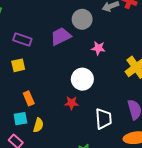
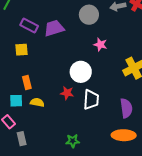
purple trapezoid: (61, 36) -> (54, 28), moved
white trapezoid: (103, 119) -> (91, 100), moved
yellow semicircle: (38, 125) -> (37, 102), moved, turned -104

